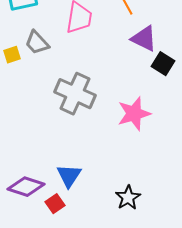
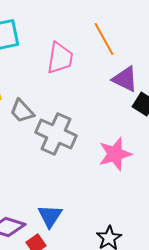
gray trapezoid: (37, 43) -> (22, 111), moved

